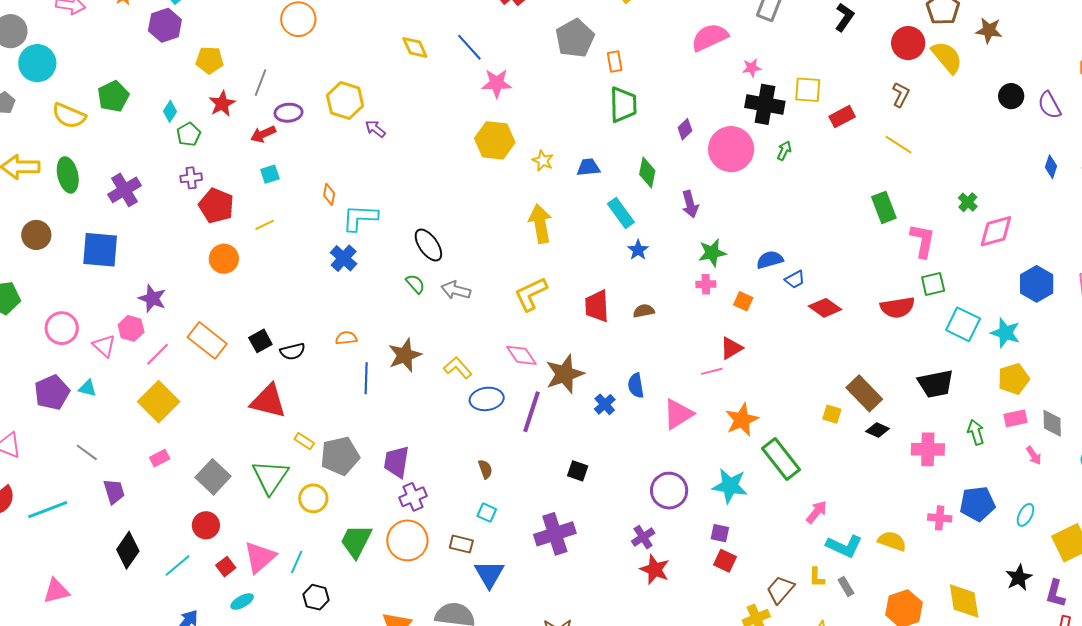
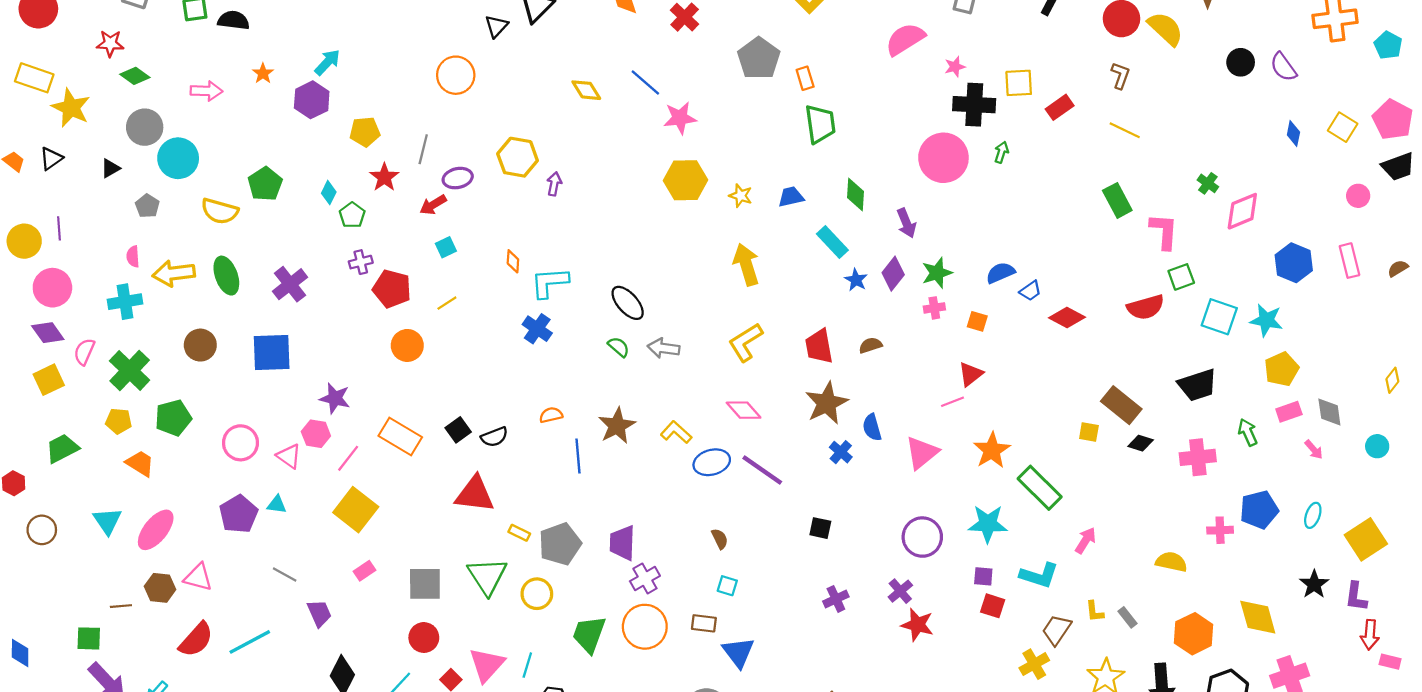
purple arrow: (375, 129) -> (554, 184), turned 70
purple diamond: (685, 129) -> (893, 274), moved, size x1.4
brown star: (565, 374) -> (827, 403), moved
purple line: (532, 412) -> (762, 470), turned -66
gray square: (213, 477) -> (425, 584), turned -36
purple cross: (555, 534) -> (836, 599), moved, size x0.6
cyan L-shape: (844, 546) -> (1039, 575), moved

